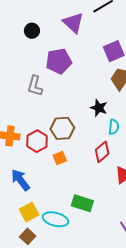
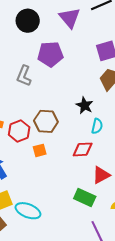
black circle: (32, 31) -> (28, 21), size x1.5
red diamond: (102, 152) -> (83, 149), turned 30
green rectangle: (82, 203) -> (85, 197), moved

